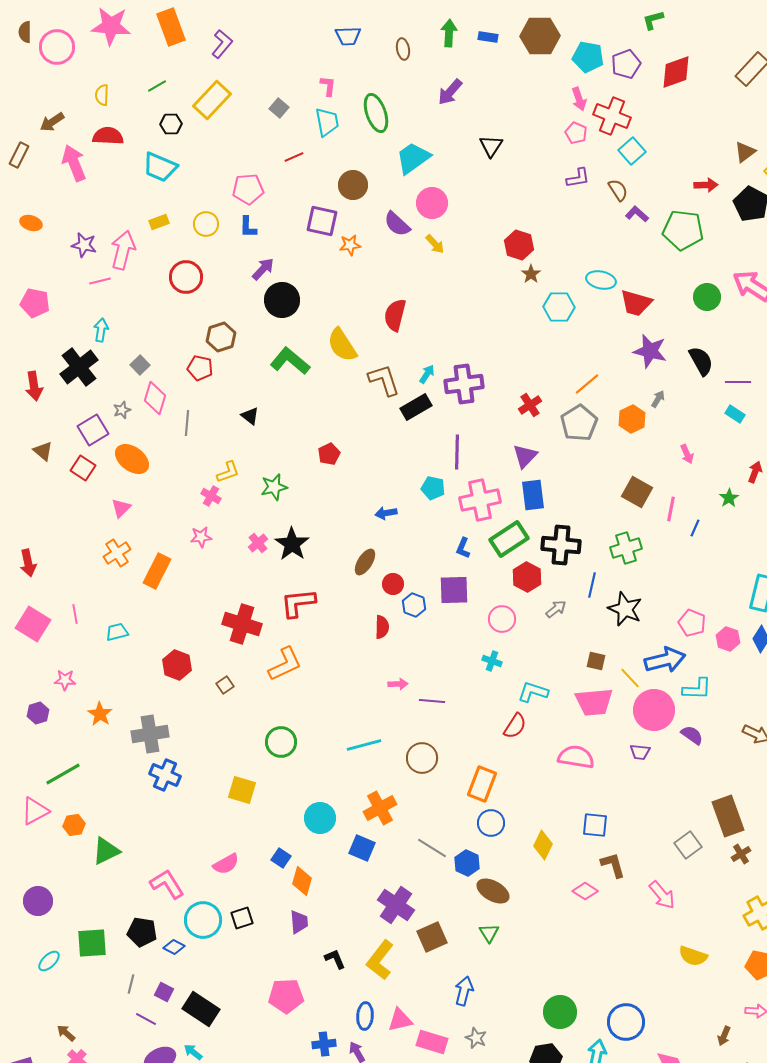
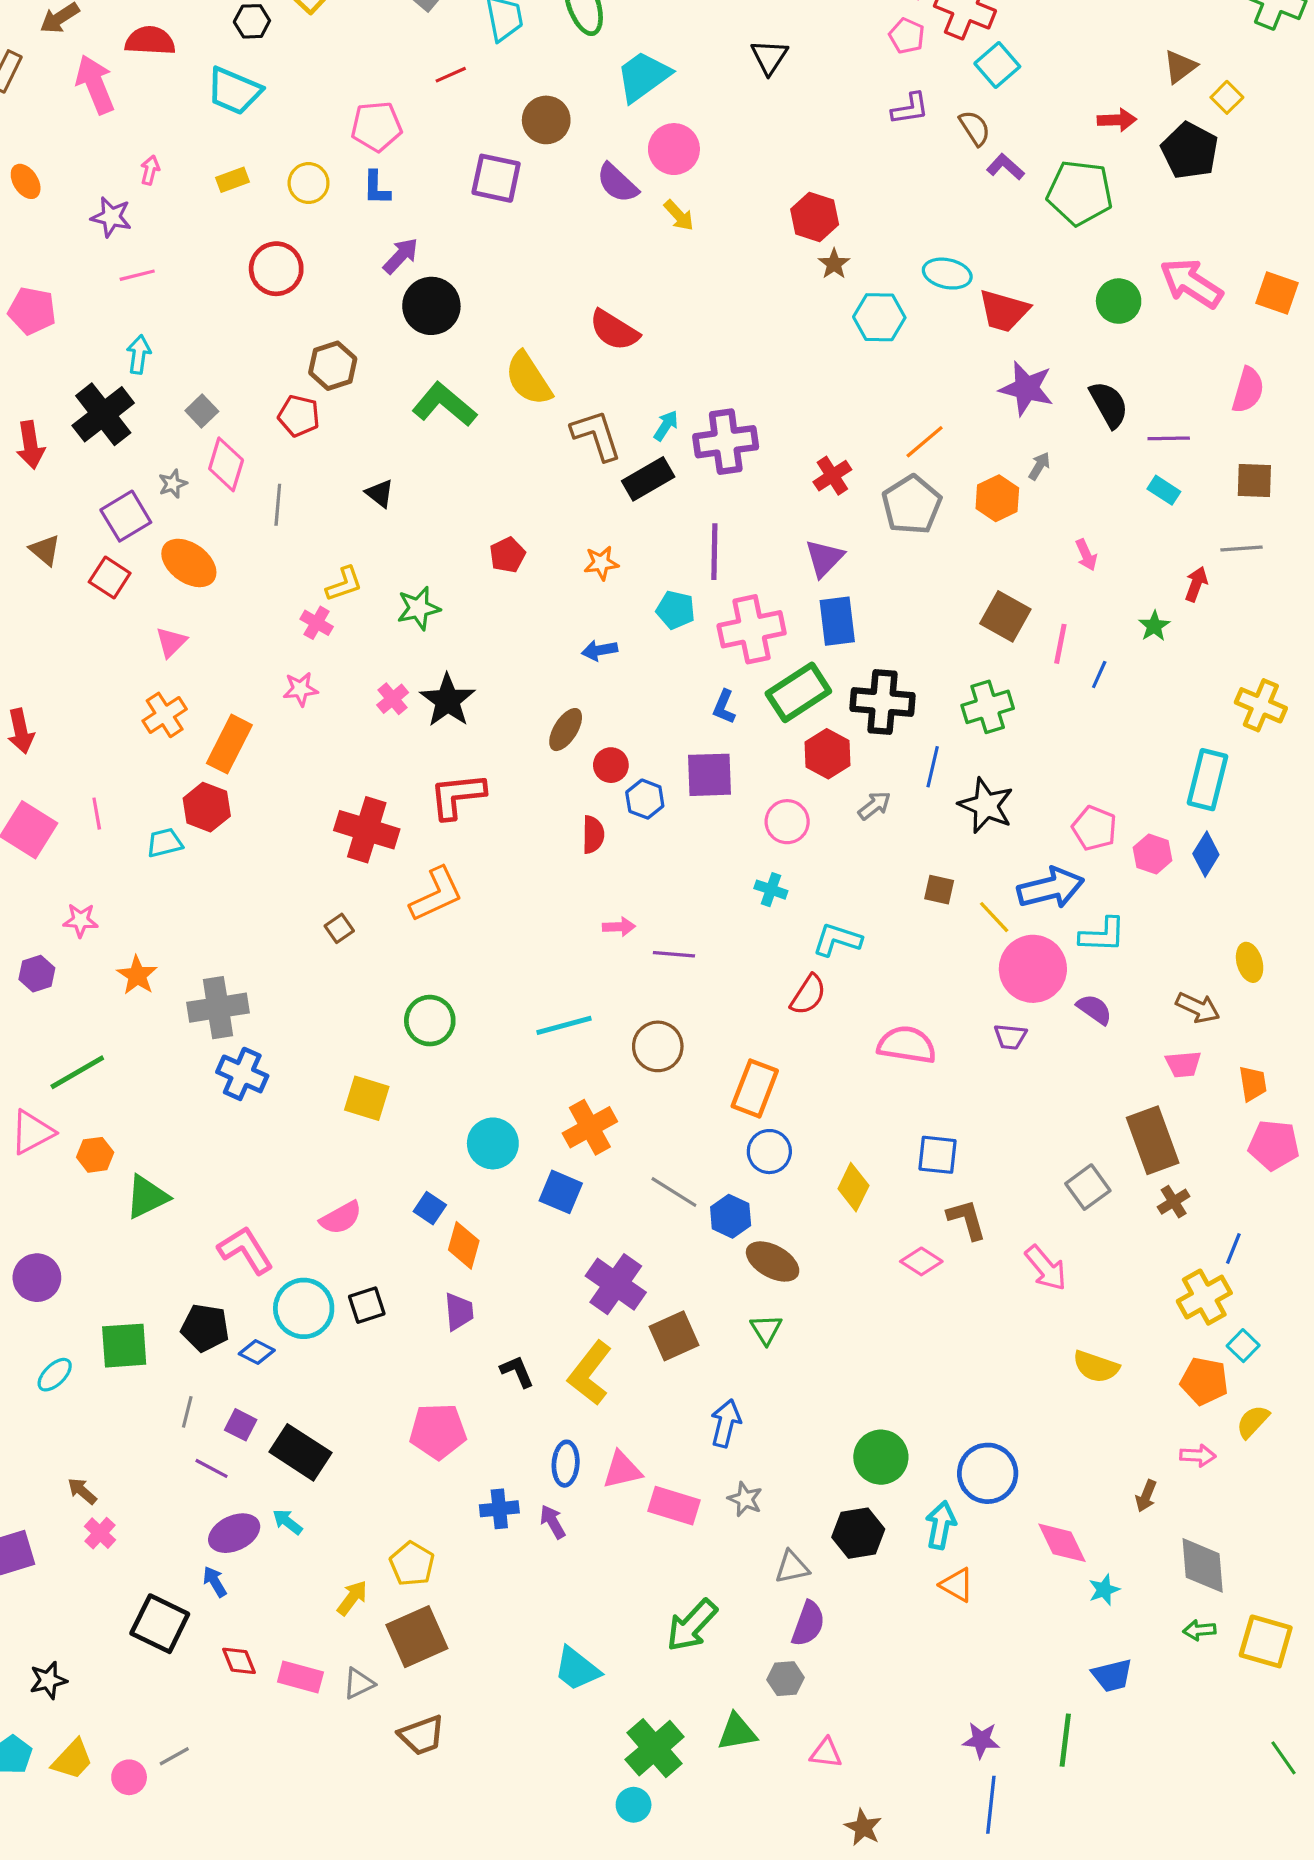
orange ellipse: (31, 223) -> (26, 181), turned 40
orange star: (350, 245) -> (601, 563), moved
pink arrow: (123, 250) -> (150, 170), moved, size x0.5
red semicircle: (395, 315) -> (614, 330), turned -72
red hexagon: (177, 665) -> (207, 807), moved
pink trapezoid: (594, 702) -> (1183, 1064), moved, size x0.6

